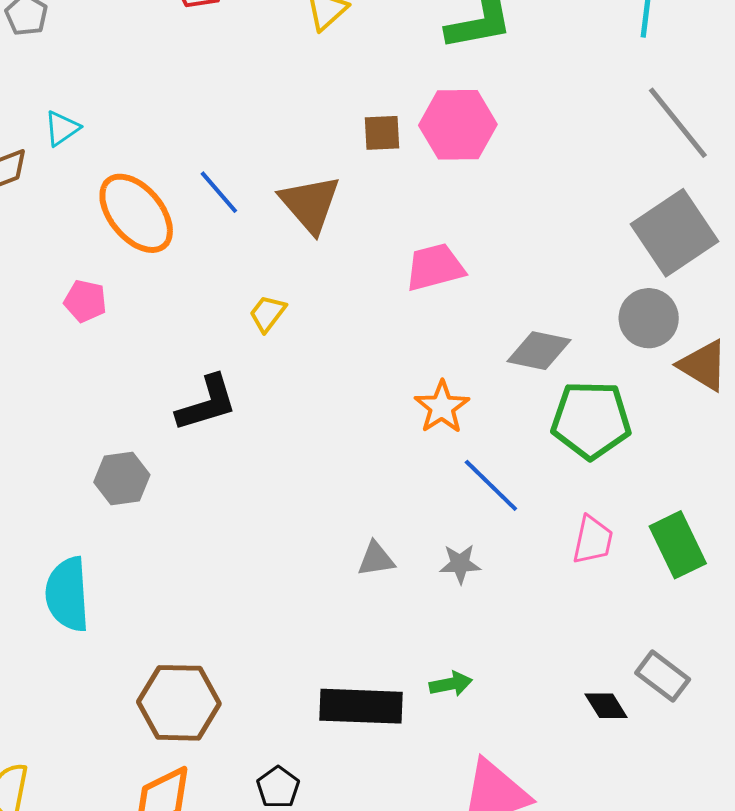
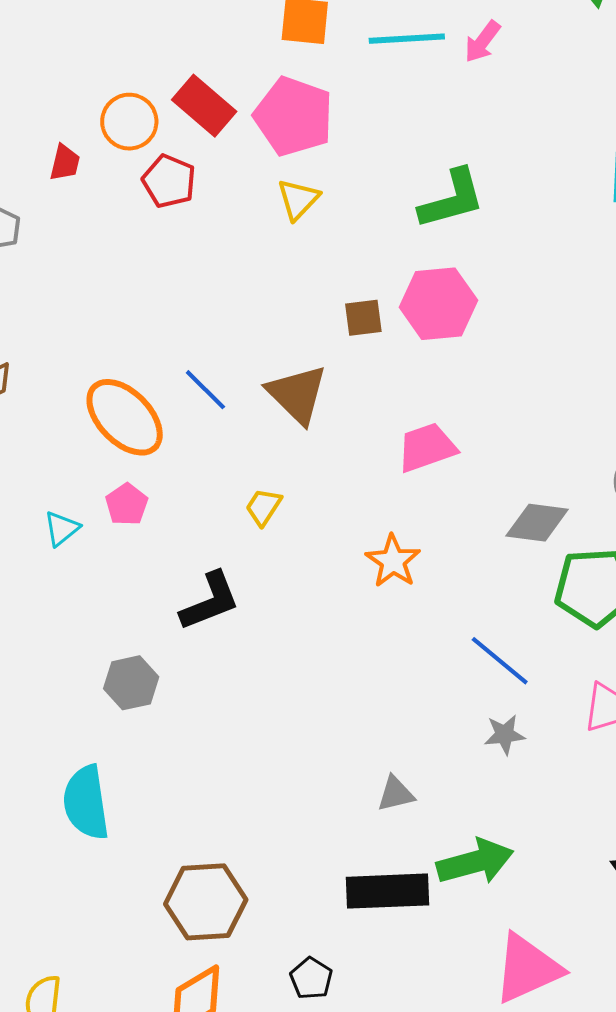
cyan triangle: (62, 128) -> (62, 529), moved
pink pentagon: (85, 301) -> (127, 504), moved, turned 30
orange star: (442, 407) -> (393, 561), moved
gray triangle: (376, 559) -> (396, 794), moved
gray star: (460, 564) -> (505, 735), moved
green arrow: (451, 684) -> (475, 862), size x1.8

